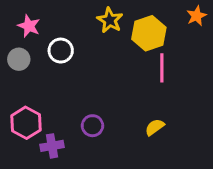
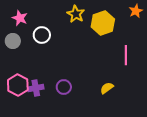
pink line: (162, 68) -> (126, 55), moved
purple cross: (52, 146) -> (36, 88), moved

